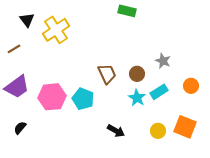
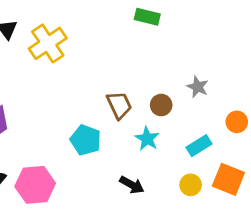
cyan rectangle: (159, 92) -> (199, 146), moved
pink hexagon: (52, 97) -> (35, 185), moved
cyan star: (137, 98) -> (147, 139), moved

